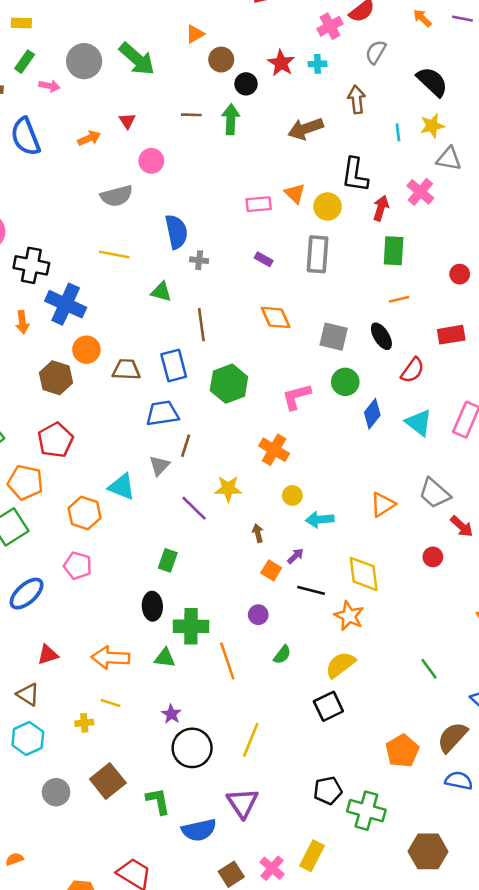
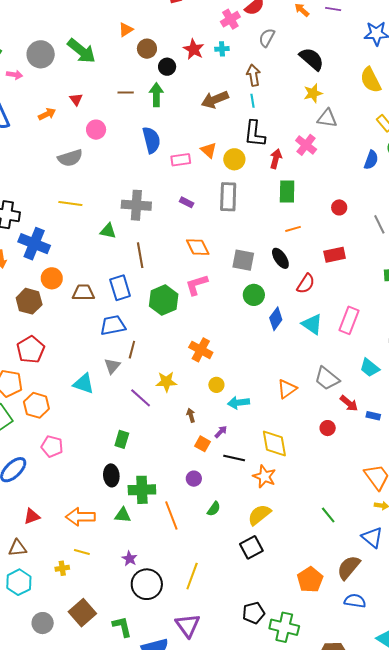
cyan line: (398, 132) -> (252, 101), moved
blue semicircle: (176, 232) -> (151, 140), moved
gray cross: (199, 260) -> (136, 205), size x2.0
pink L-shape: (296, 397) -> (197, 285), moved
orange hexagon: (85, 513) -> (36, 405), moved
brown triangle: (28, 694) -> (18, 548), turned -36

